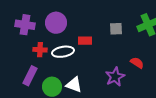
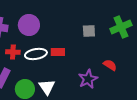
red rectangle: (85, 41) -> (58, 52), moved
white triangle: (74, 85) -> (47, 87), turned 36

